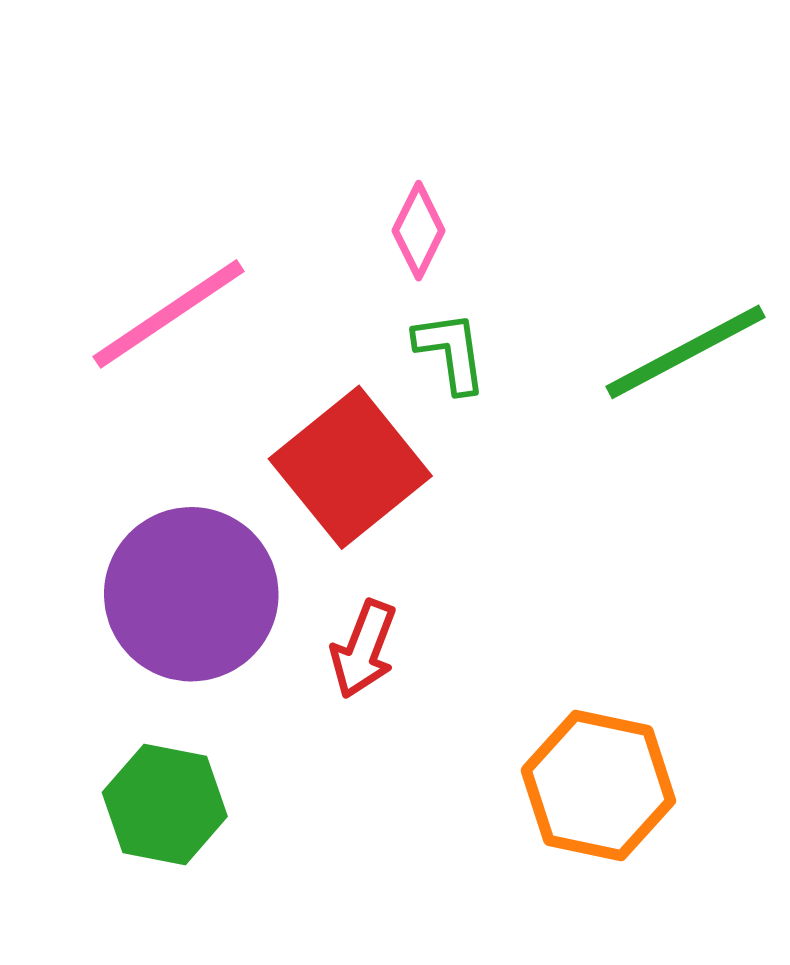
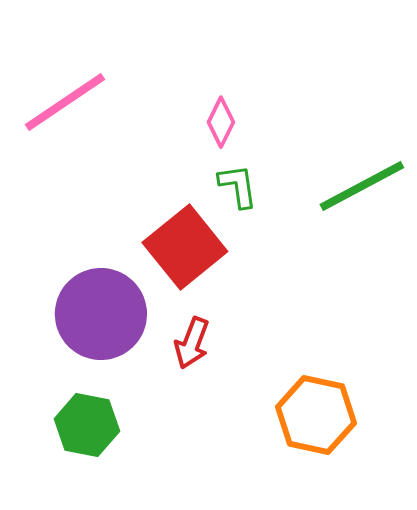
pink line: (169, 314) -> (65, 102), moved

